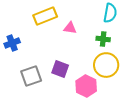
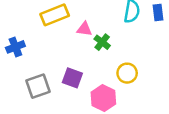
green cross: (103, 39) -> (102, 42), moved, turned 32
yellow circle: (106, 65) -> (127, 73), size x0.7

